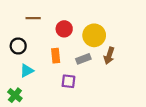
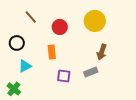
brown line: (33, 18) -> (31, 17), turned 48
yellow circle: (94, 35) -> (95, 21), moved
gray rectangle: (83, 59) -> (91, 72), moved

